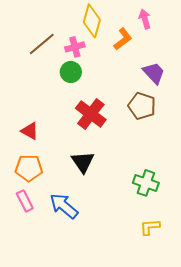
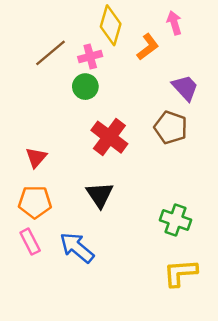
red triangle: (30, 131) -> (36, 157), turned 42
yellow L-shape: (150, 227) -> (180, 273), size x1.4

